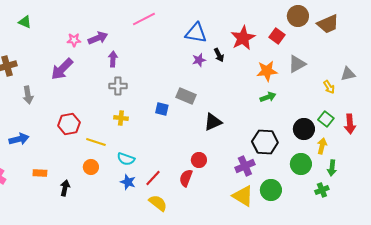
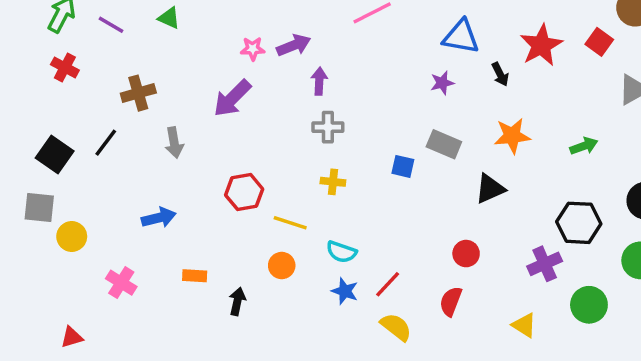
purple star: (199, 60) -> (442, 83), moved
orange star: (267, 71) -> (512, 136), moved
red semicircle: (186, 178) -> (451, 301), moved
yellow triangle: (243, 196) -> (524, 325), moved, size x0.7

